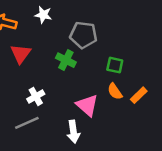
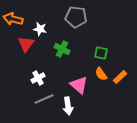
white star: (43, 15) -> (40, 29), moved
gray pentagon: (83, 35) -> (76, 17), moved
gray line: (27, 123) -> (44, 99), moved

